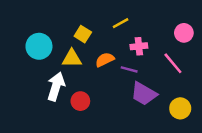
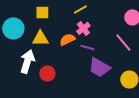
yellow square: (83, 34) -> (42, 12), moved, turned -32
pink cross: (139, 46) -> (83, 28), moved, turned -32

